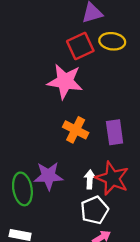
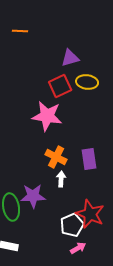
red star: (112, 178) -> (90, 214), moved
white arrow: (90, 179) -> (61, 179), moved

